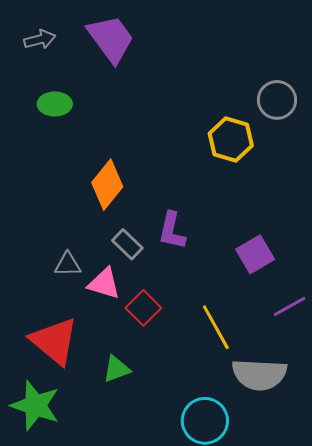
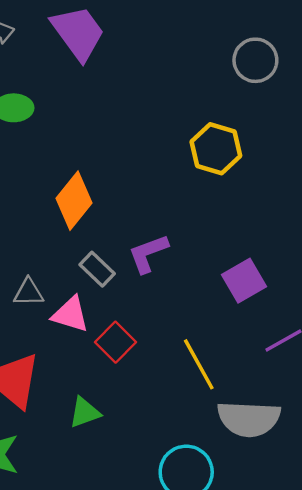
gray circle: (277, 100) -> (255, 60), moved
purple L-shape: (172, 231) -> (148, 254), turned 57

